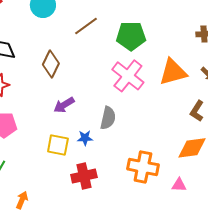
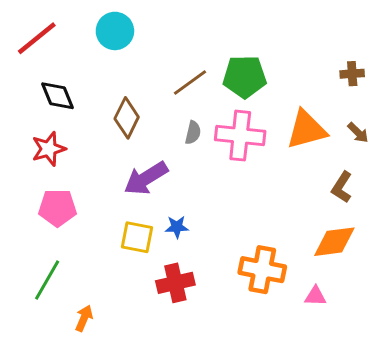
brown line: (86, 26) -> (190, 83), moved
pink cross: (128, 76) -> (240, 136), turned -32
purple arrow: (64, 105) -> (146, 178), size x1.4
gray semicircle: (108, 118) -> (193, 133), moved, size x0.7

